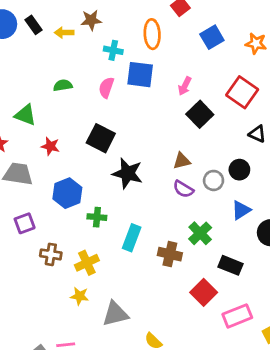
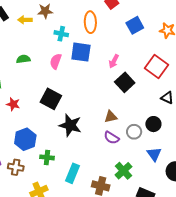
blue triangle: (241, 210) -> (154, 154), turned -35
brown cross: (51, 254) -> (16, 167), moved

